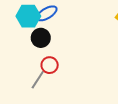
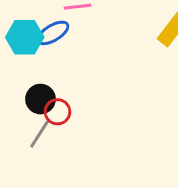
black circle: (41, 38) -> (41, 99), moved

